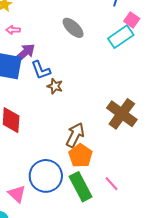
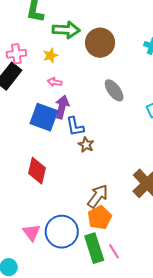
purple arrow: (25, 53) -> (62, 107), turned -45
pink line: (111, 184) -> (114, 251), moved
pink triangle: (17, 194) -> (31, 232), moved

